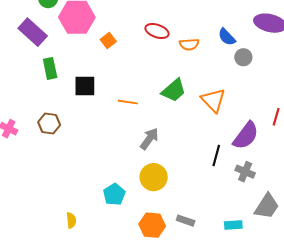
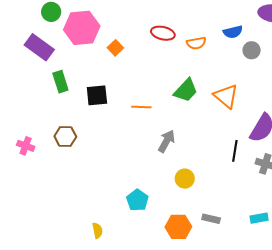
blue semicircle: (227, 37) -> (233, 32), turned -54
yellow circle: (154, 177) -> (185, 179), moved, size x0.7

